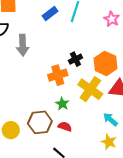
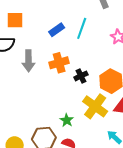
orange cross: (58, 75) -> (59, 63), moved

